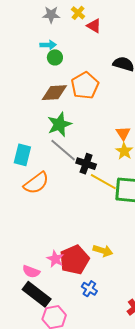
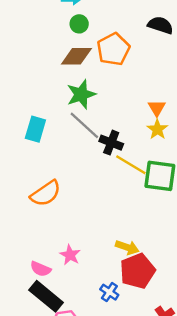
green circle: (55, 57) -> (79, 24), moved
orange semicircle: (36, 183) -> (46, 193), moved
red pentagon: (74, 260) -> (137, 271), moved

